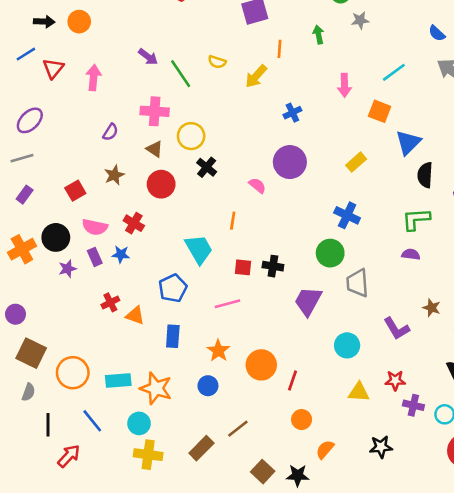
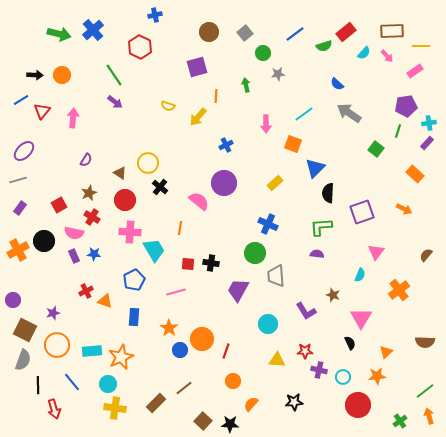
green line: (181, 74) -> (114, 75), moved
pink cross: (155, 111) -> (130, 232), moved
pink semicircle: (257, 185) -> (199, 201), size x1.5
red cross: (134, 223) -> (92, 217), moved
purple star: (67, 269) -> (53, 313), moved
blue circle: (208, 386) -> (180, 350), moved
orange star: (156, 388) -> (121, 357), turned 30
gray semicircle: (28, 392) -> (23, 360), size x1.5
red arrow: (69, 456) -> (54, 409), turned 120

